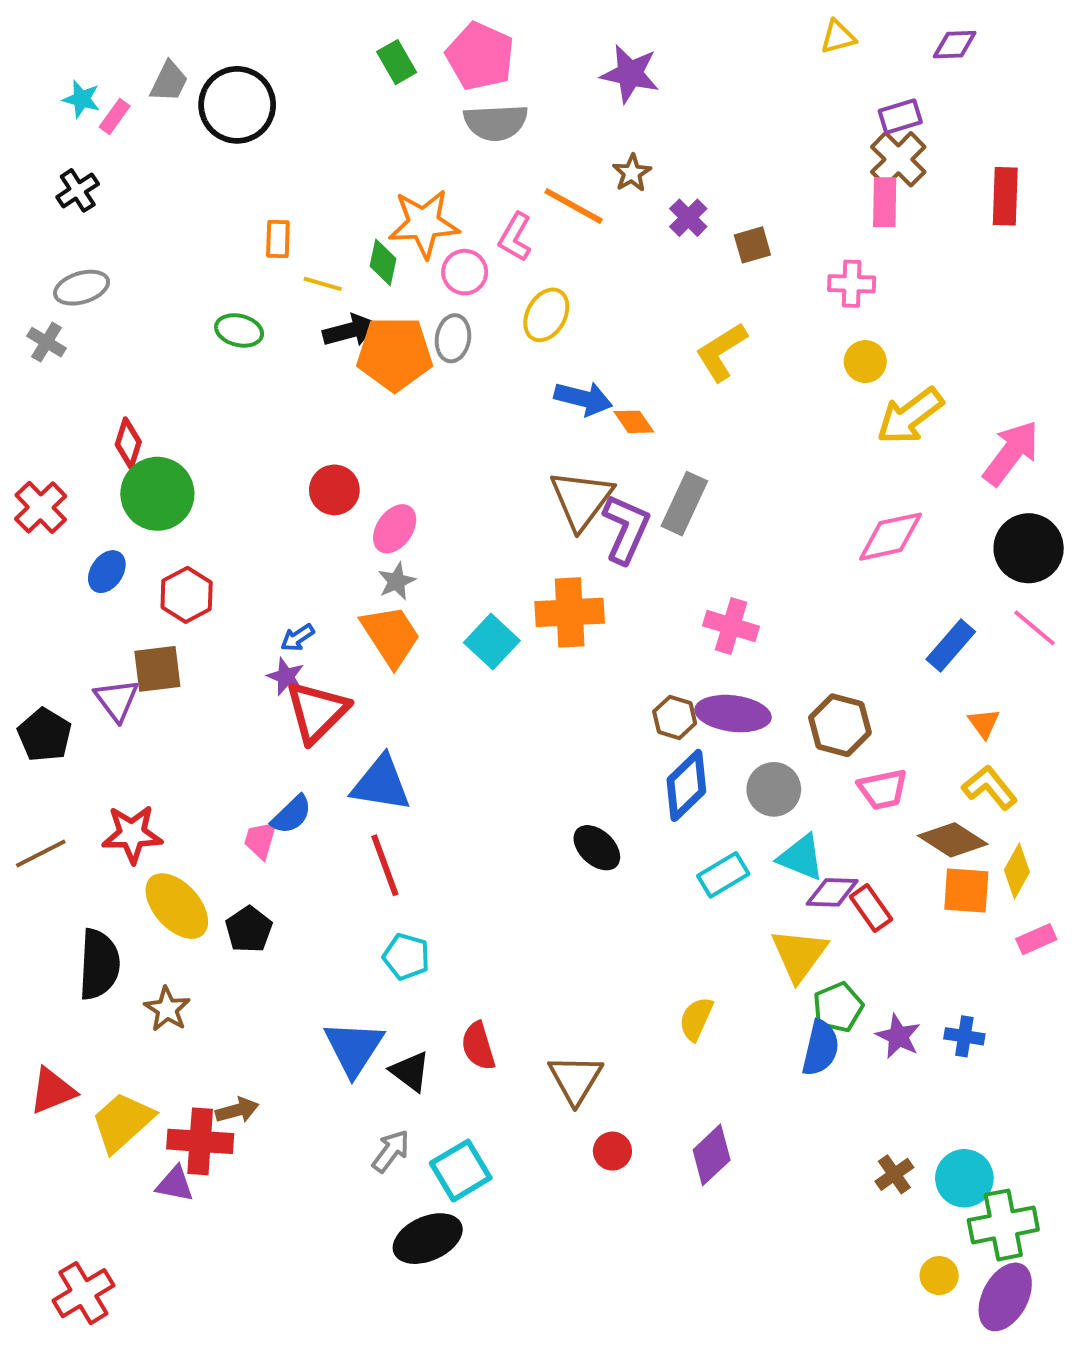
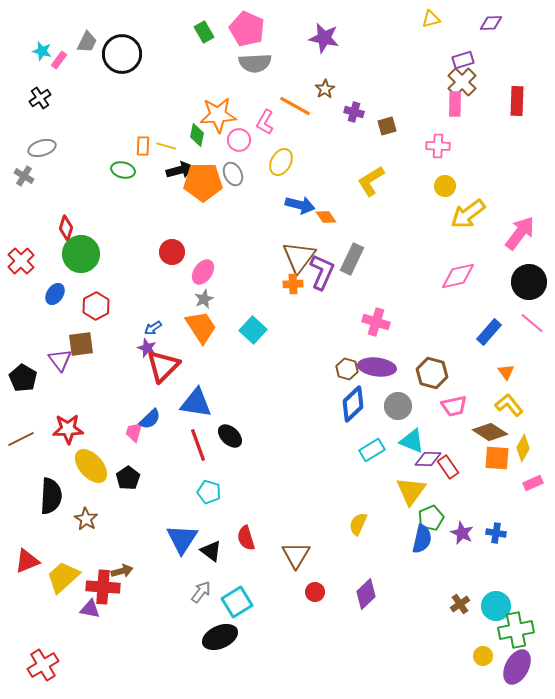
purple cross: (688, 218) -> (354, 112), turned -30
orange rectangle: (278, 239) -> (143, 146), moved
gray ellipse: (453, 338) -> (233, 174), turned -35
orange cross: (570, 612) -> (293, 284), moved, size x0.6
black ellipse: (597, 848) -> (230, 436), moved

